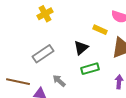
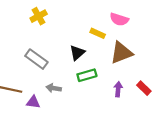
gray rectangle: (43, 54) -> (36, 59), turned 70
gray arrow: (59, 81) -> (54, 88), turned -32

